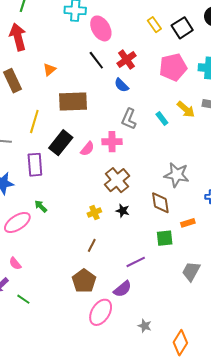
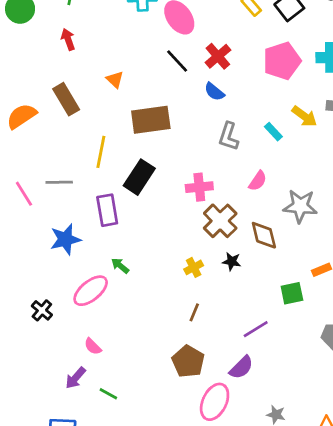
red arrow: (18, 37) -> (68, 39), size x0.6
orange triangle: (49, 70) -> (115, 80), turned -32
pink cross: (112, 142) -> (199, 187), moved
pink semicircle: (87, 149) -> (258, 181), moved
brown diamond: (160, 203) -> (264, 235), moved

